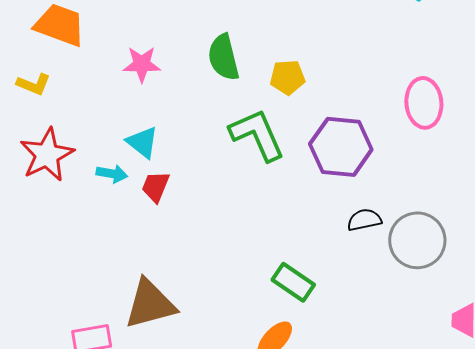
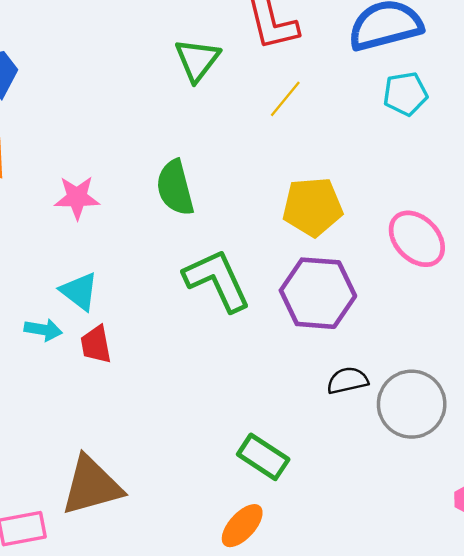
yellow pentagon: (288, 77) -> (312, 207), moved, size x1.4
pink ellipse: (424, 103) -> (417, 239), turned -39
red trapezoid: (156, 187) -> (96, 345), turned -32

